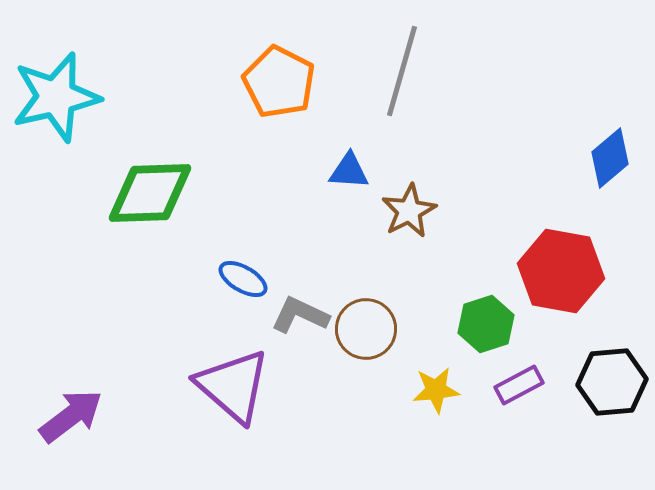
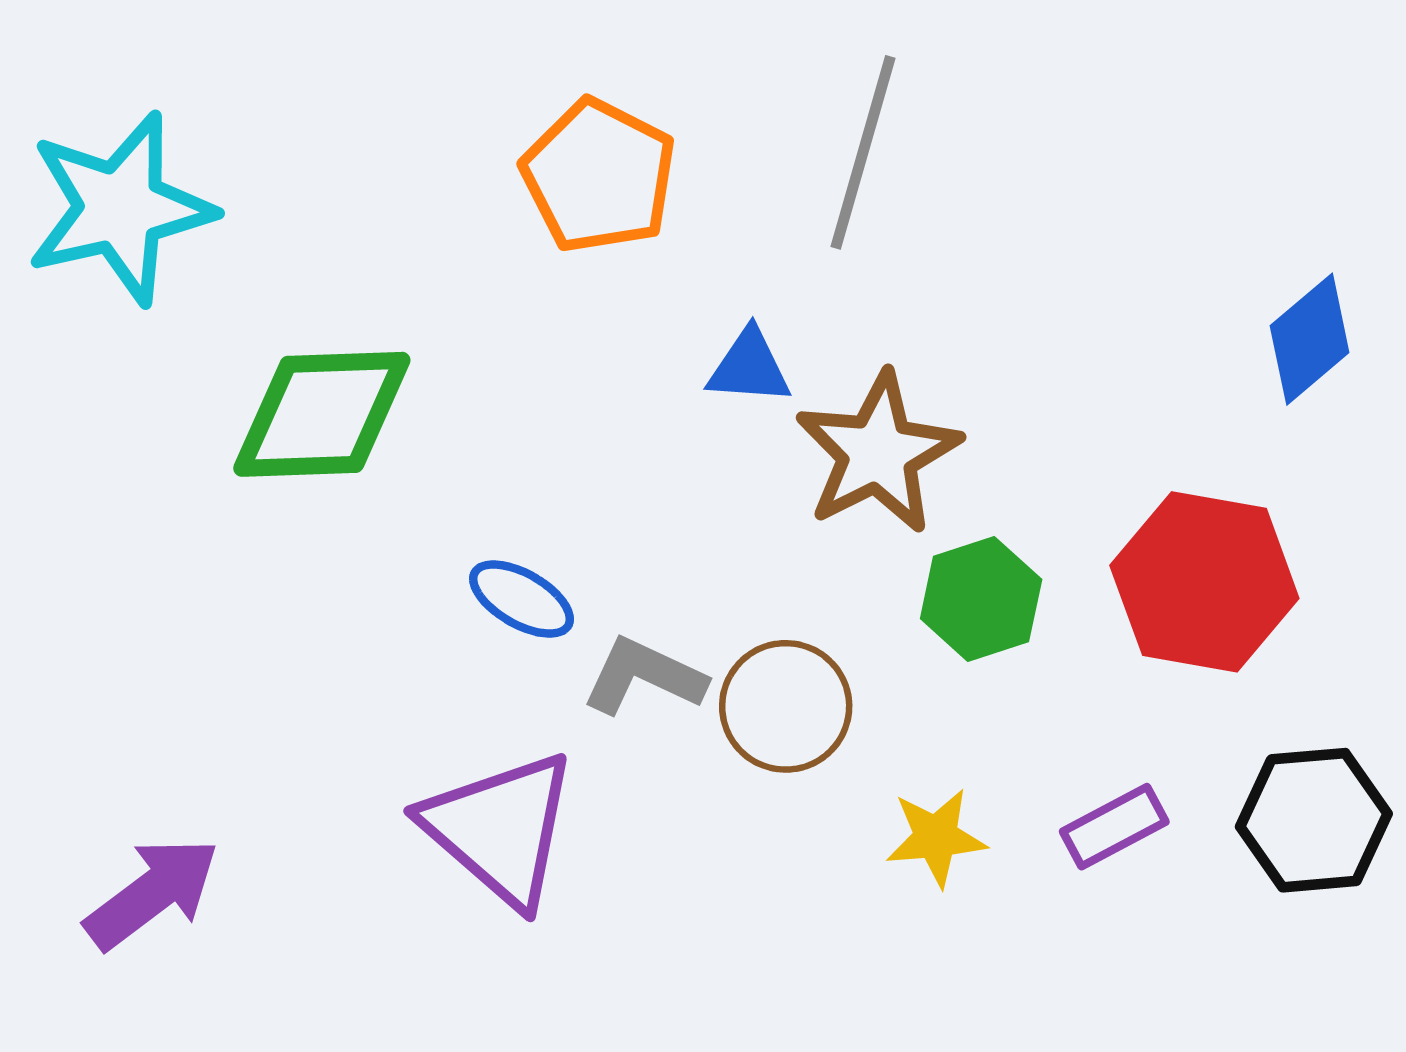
brown star: (409, 211) -> (878, 453), size x1.4
green hexagon: (486, 324) -> (981, 599), moved

